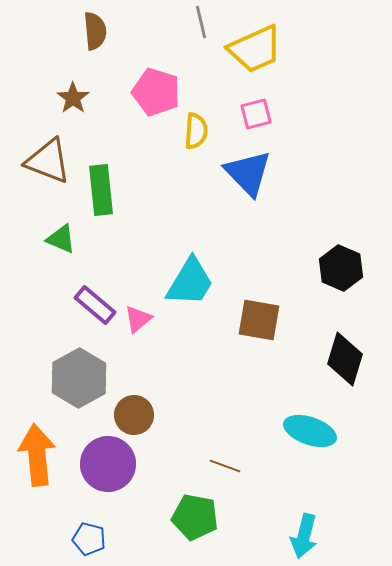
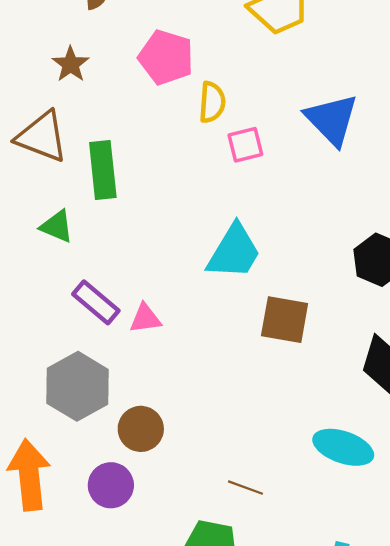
pink square: (256, 114) -> (245, 145), moved
blue triangle: (248, 173) -> (332, 119), moved
cyan trapezoid: (190, 282) -> (234, 252), moved
pink triangle: (138, 319) -> (145, 318), turned 32
purple circle: (108, 464) -> (111, 485), size x0.7

